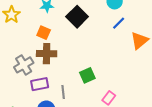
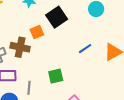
blue line: (119, 23) -> (85, 49), moved
orange square: (44, 33) -> (37, 32), moved, turned 32

